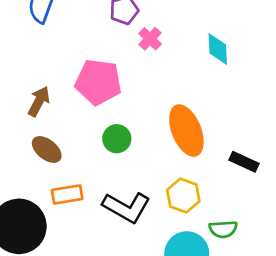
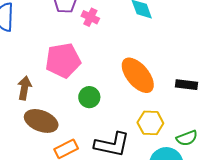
brown ellipse: (47, 149) -> (41, 121), size x1.4

